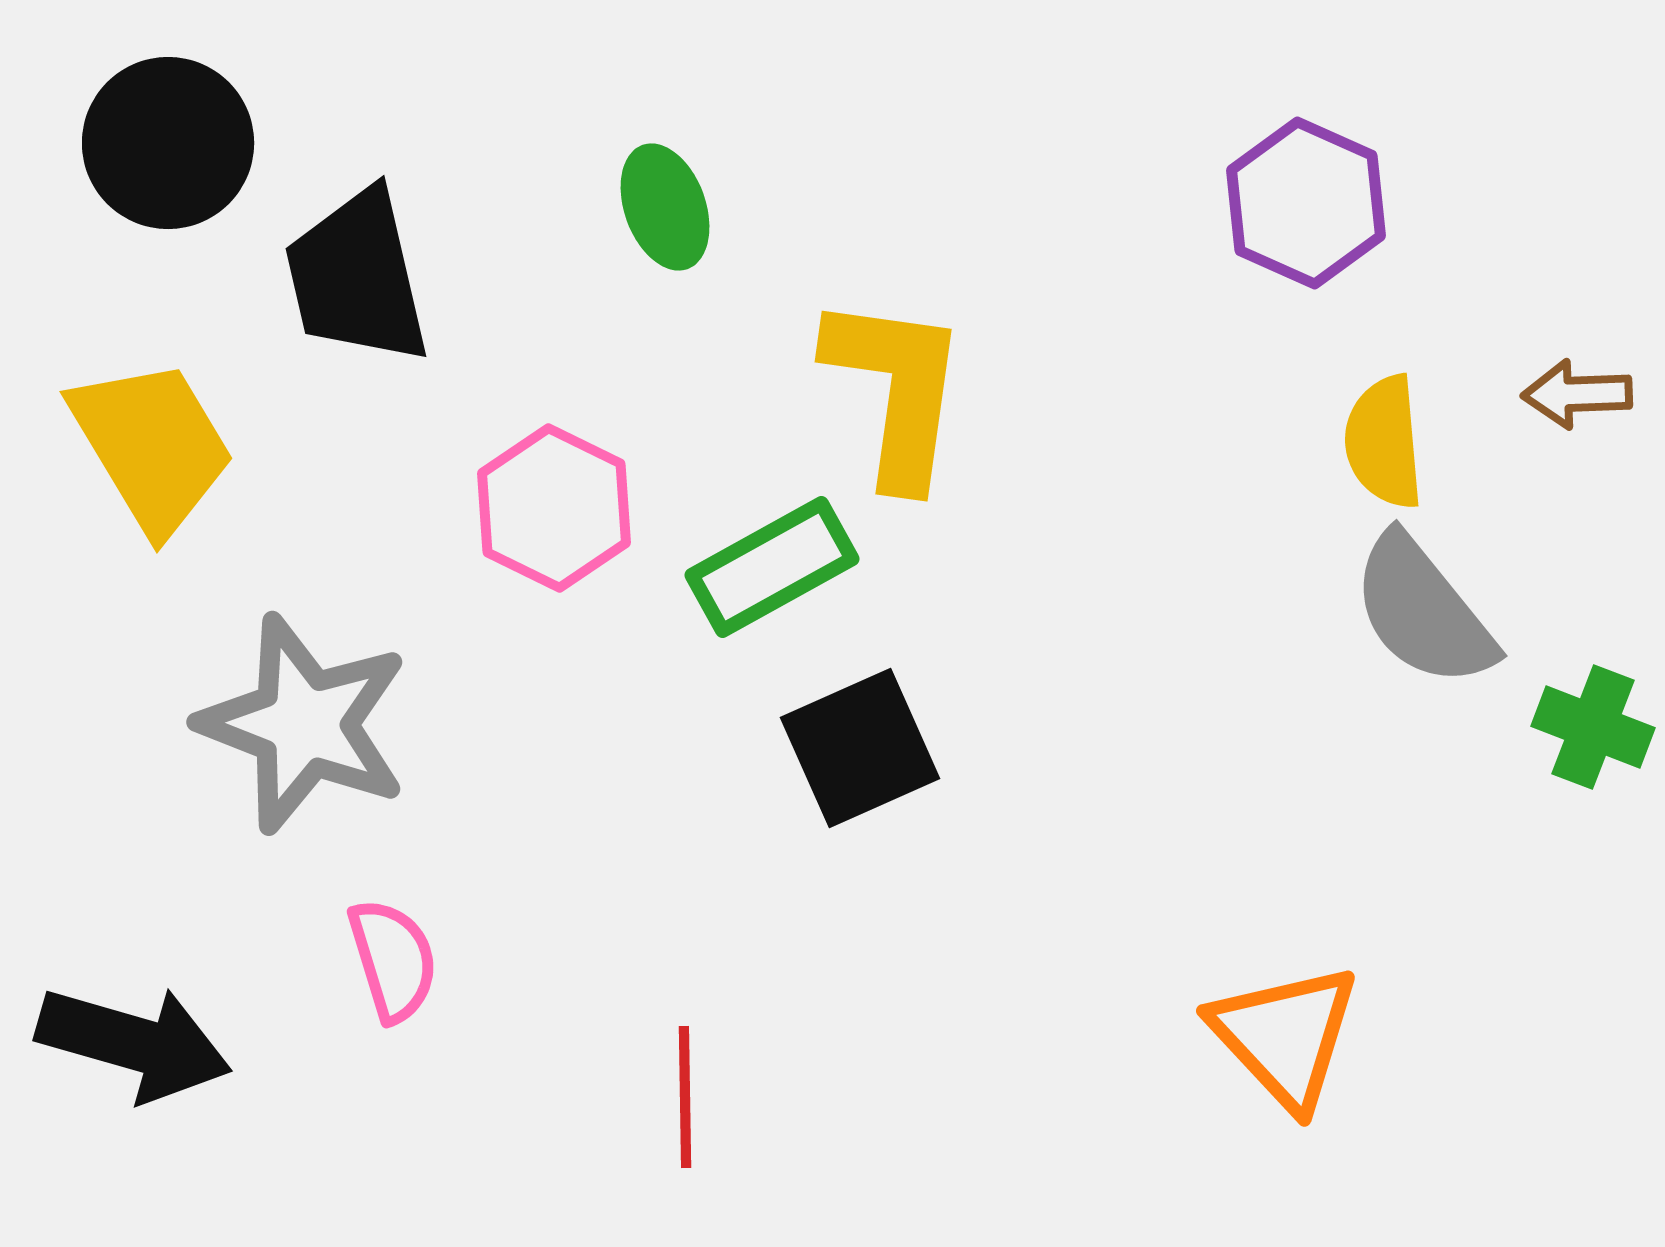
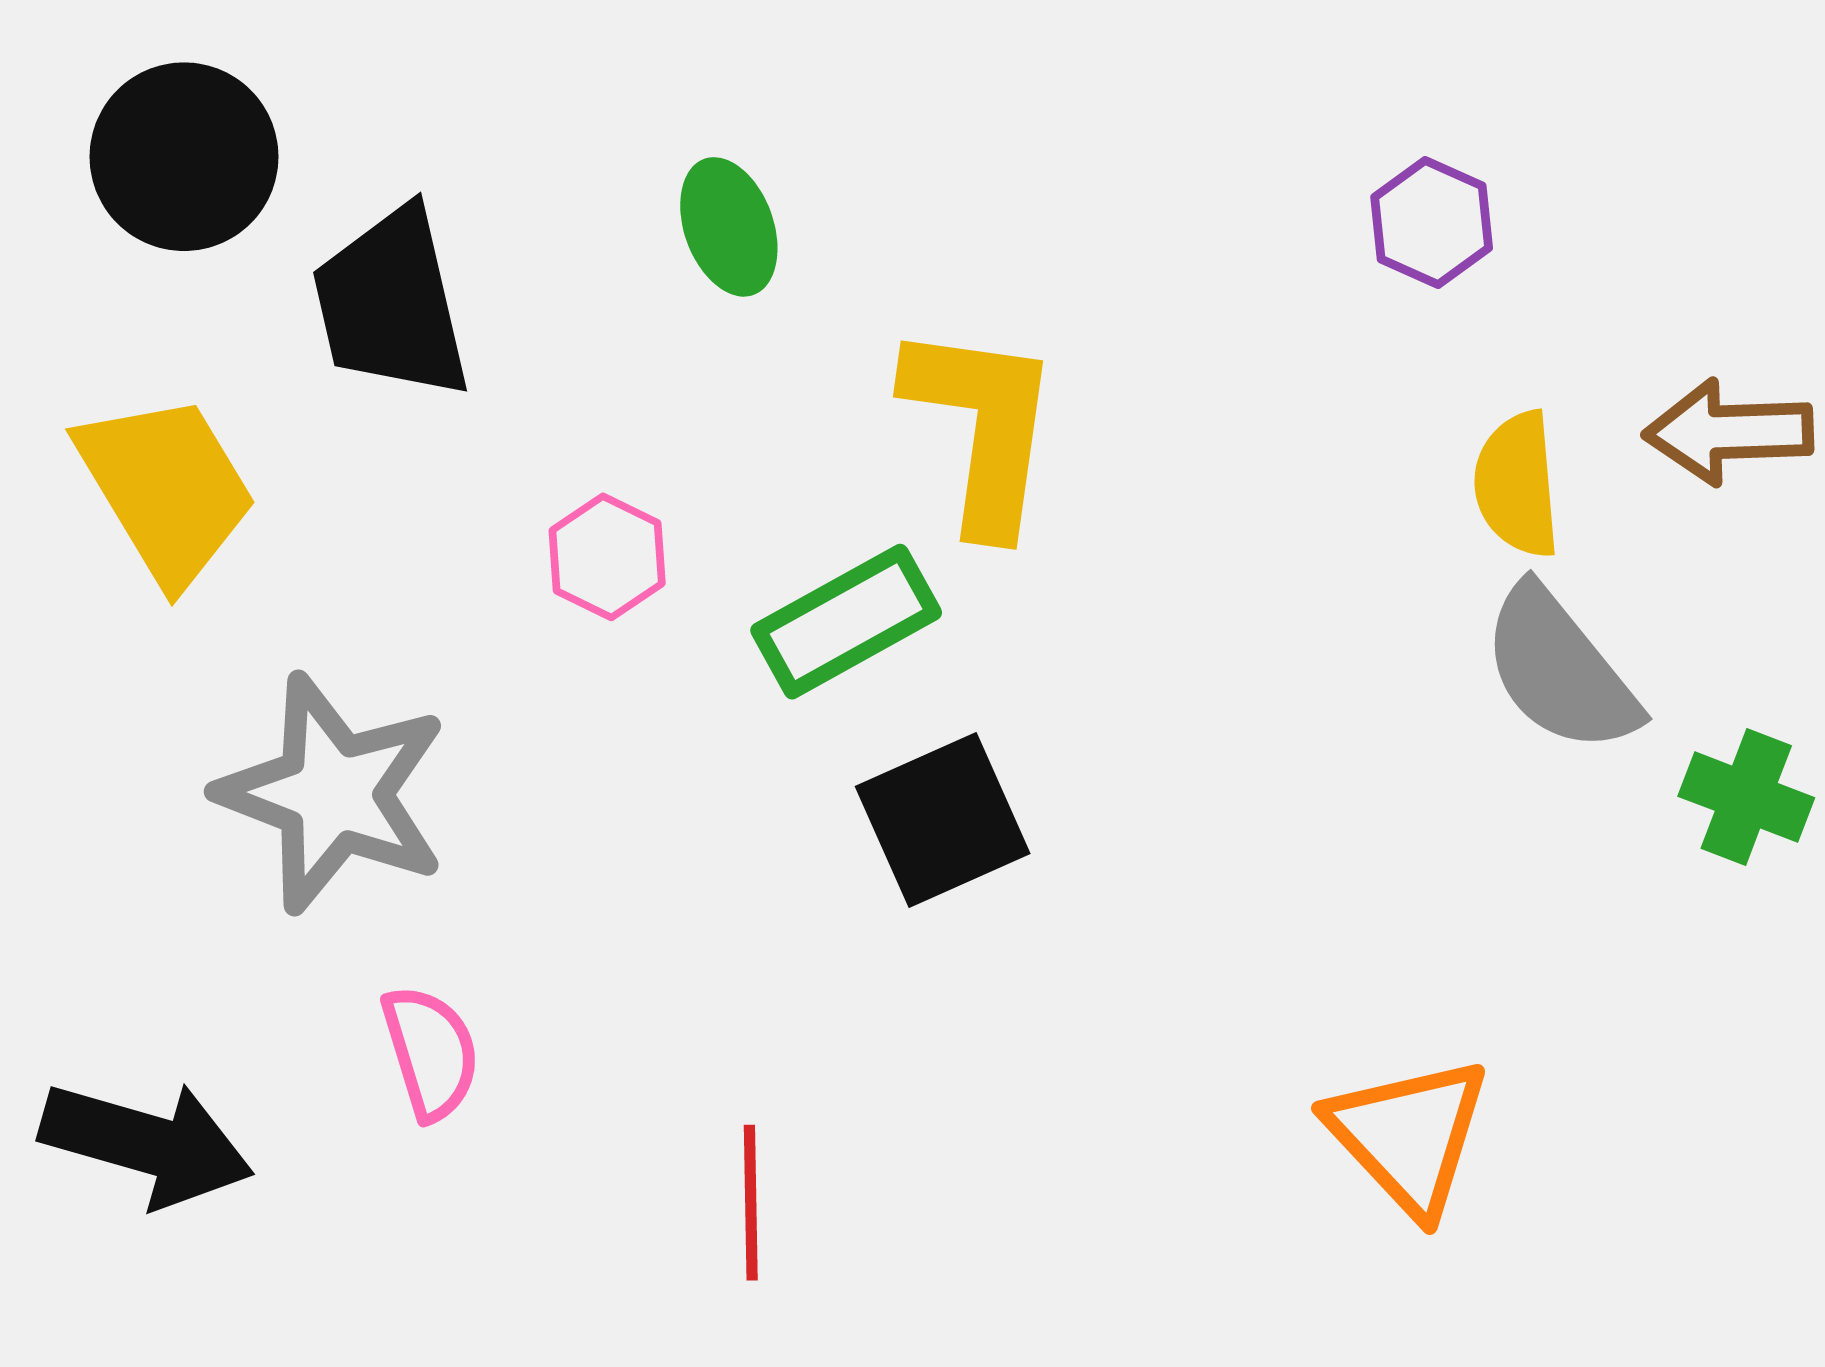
purple hexagon: (1306, 203) -> (1432, 223), size x0.7
brown arrow: (1577, 394) -> (1729, 432), size x1.4
pink hexagon: (554, 508) -> (607, 557), size x0.7

